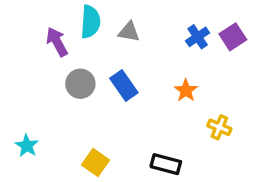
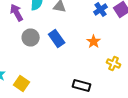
yellow square: (95, 162) -> (22, 84), moved

